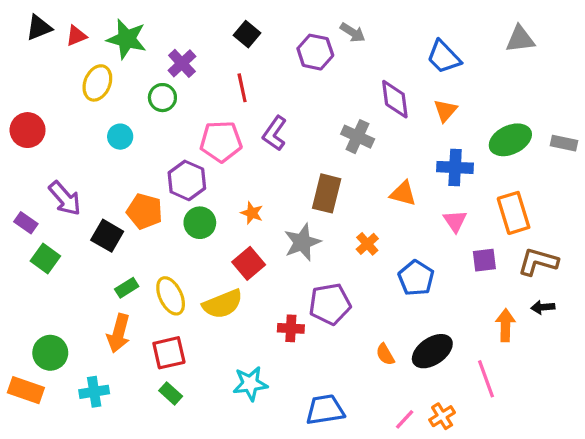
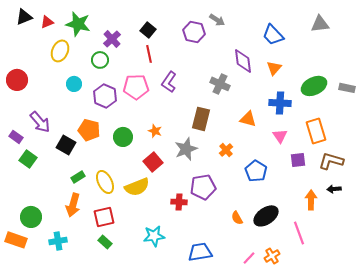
black square: (247, 34) -> (148, 30), moved
purple hexagon: (187, 180) -> (105, 96), moved

